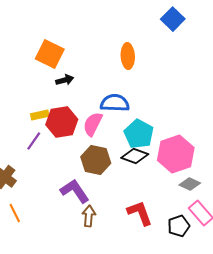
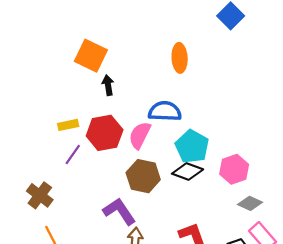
black arrow: (65, 80) -> (108, 85), turned -84
yellow rectangle: (40, 115) -> (68, 125), moved
pink hexagon: (176, 154) -> (234, 169), size x0.7

